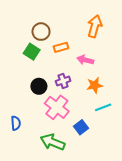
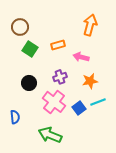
brown circle: (41, 32) -> (20, 27), moved
black circle: (39, 86) -> (29, 83), moved
blue square: (81, 127) -> (79, 108), moved

